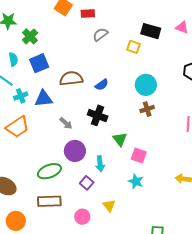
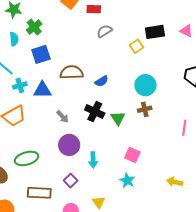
black rectangle: (151, 31) -> (155, 32), turned -30
yellow square: (134, 47) -> (136, 46), turned 32
cyan semicircle: (13, 59) -> (14, 39), moved
green triangle: (120, 139) -> (118, 118), moved
green ellipse: (49, 171) -> (27, 158), moved
purple square: (87, 183) -> (71, 181), moved

